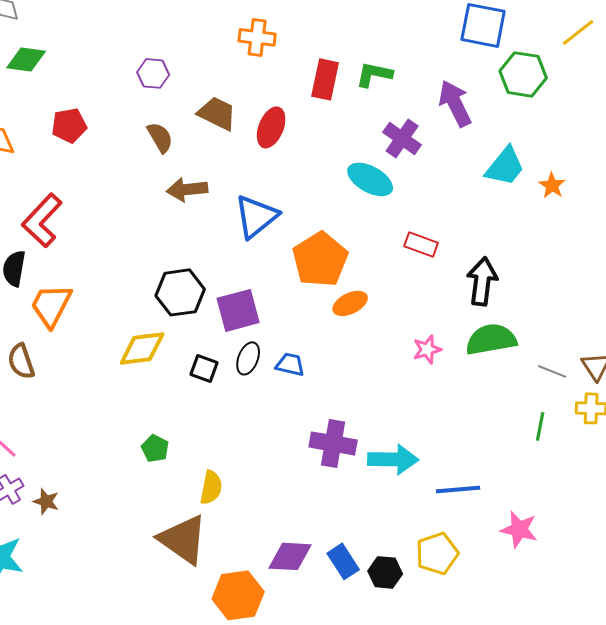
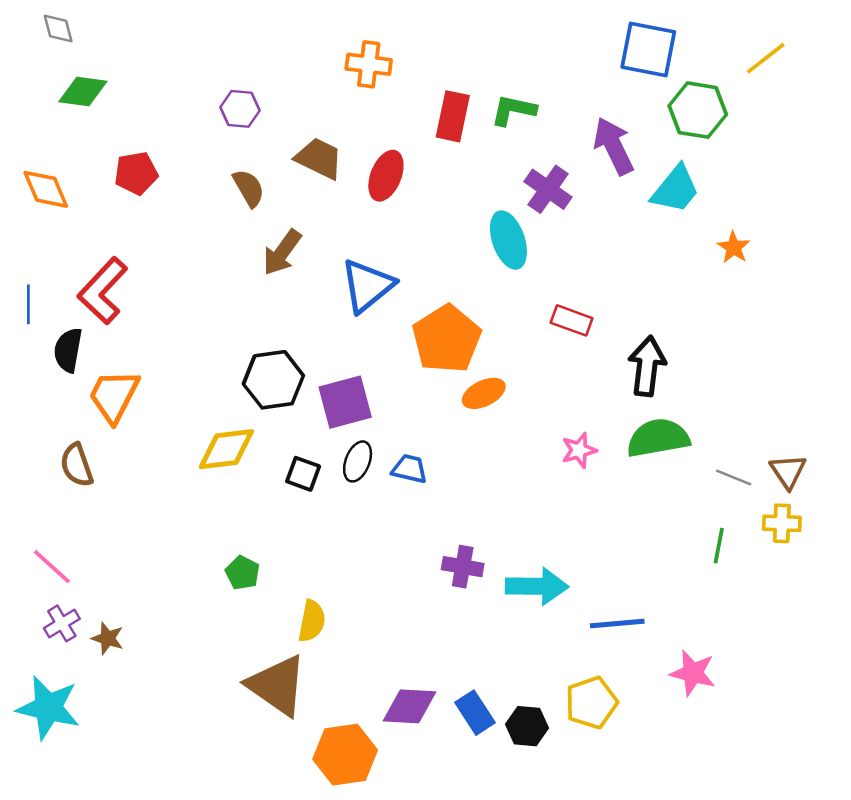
cyan trapezoid: (505, 166) -> (675, 189), moved
cyan ellipse: (370, 179) -> (508, 240), turned 42
brown arrow: (187, 189) -> (282, 252), turned -48
purple cross: (333, 443) -> (463, 567), size x0.7

